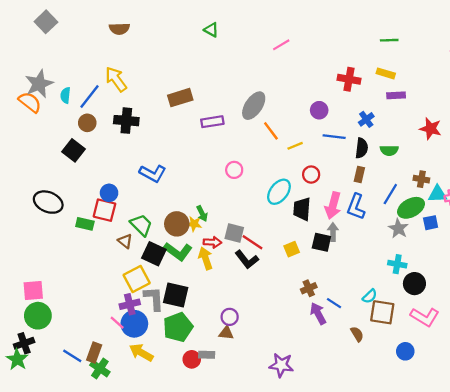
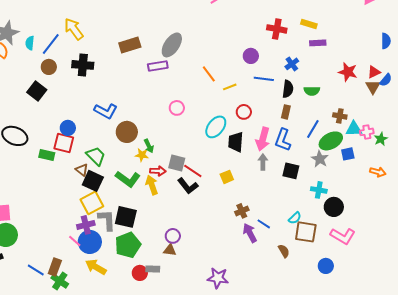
gray ellipse: (254, 106) -> (172, 45), moved
brown circle: (177, 224) -> (127, 132), moved
black square: (321, 242) -> (291, 171), moved
black square: (154, 254) -> (93, 181), moved

